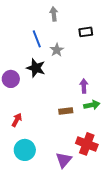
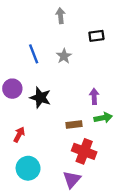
blue line: (37, 39) -> (34, 54), moved
black star: (36, 68) -> (40, 98), moved
red cross: (87, 144) -> (84, 151), moved

